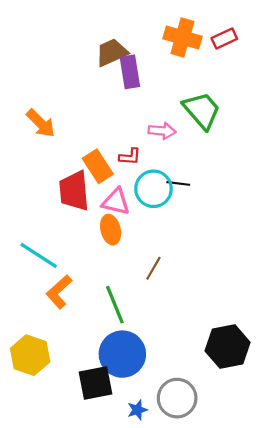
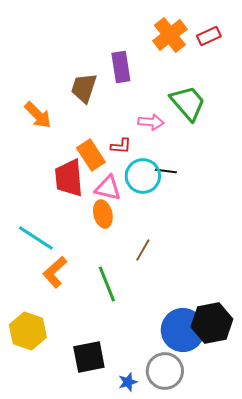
orange cross: (182, 37) -> (170, 35), turned 36
brown trapezoid: (112, 52) -> (84, 88), moved, turned -48
blue circle: (122, 354) -> (183, 330), moved

